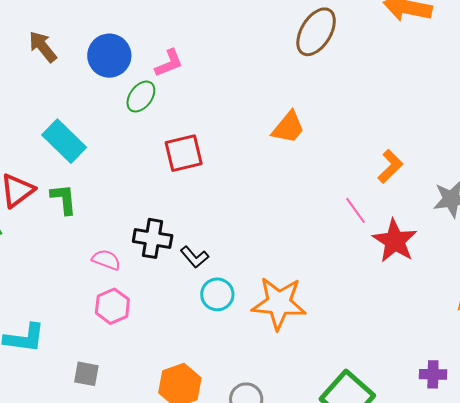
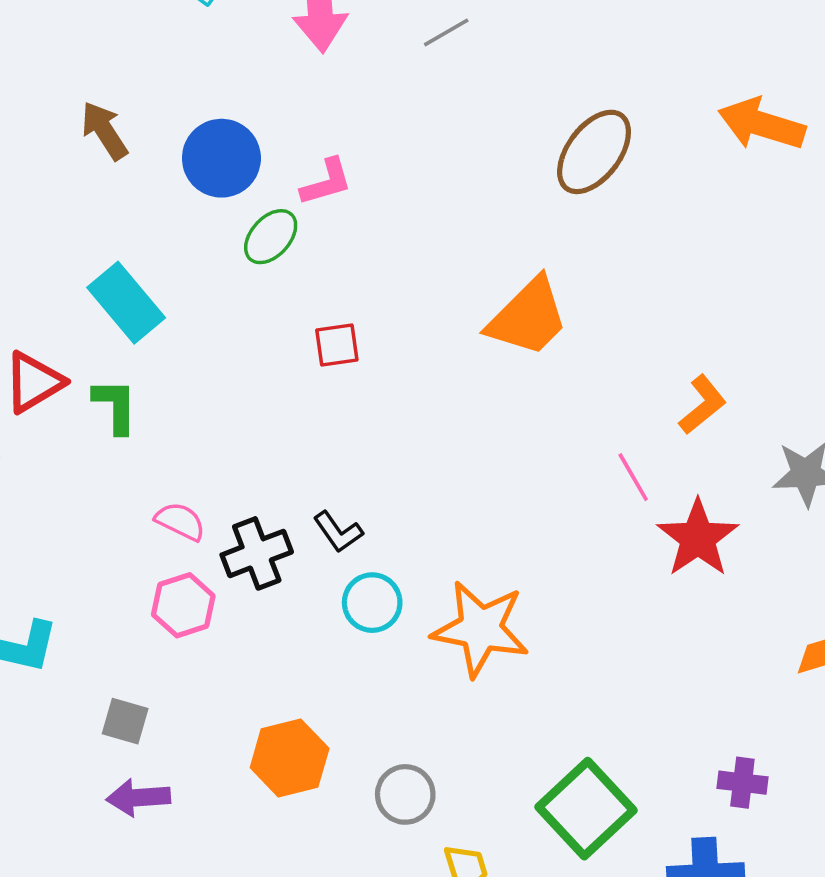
orange trapezoid: (288, 127) -> (528, 317), size x1.4
red square: (184, 153) -> (337, 345), size x0.7
black cross: (153, 238) -> (257, 553), moved, turned -36

